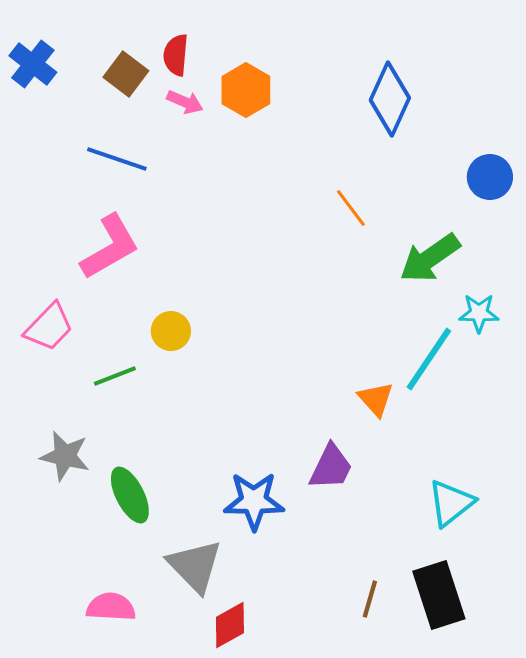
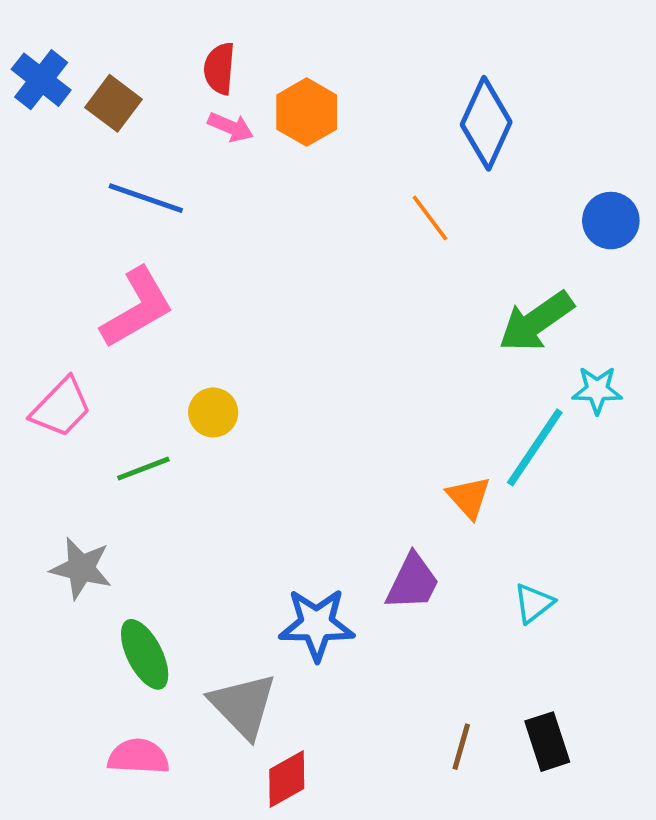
brown square: (126, 74) -> (113, 103), moved
orange line: (351, 208) -> (430, 218), moved
green ellipse: (130, 495) -> (145, 654), moved
cyan triangle: (451, 503) -> (534, 603), moved, size x0.7
black rectangle: (439, 595) -> (547, 742), size x0.7

